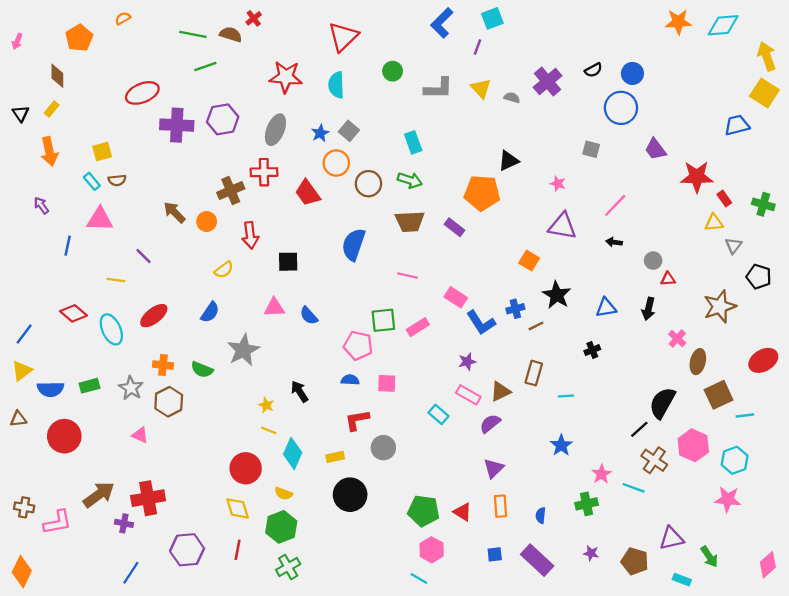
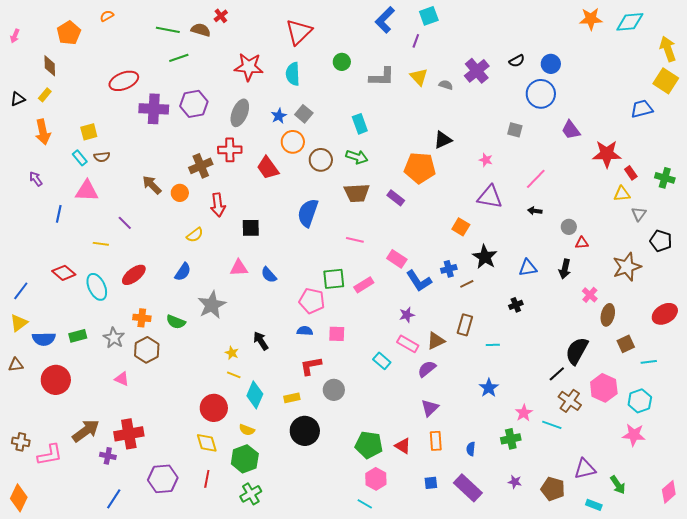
black triangle: (21, 114) -> (18, 99), turned 42
brown square: (719, 395) -> (626, 344), size x0.7

